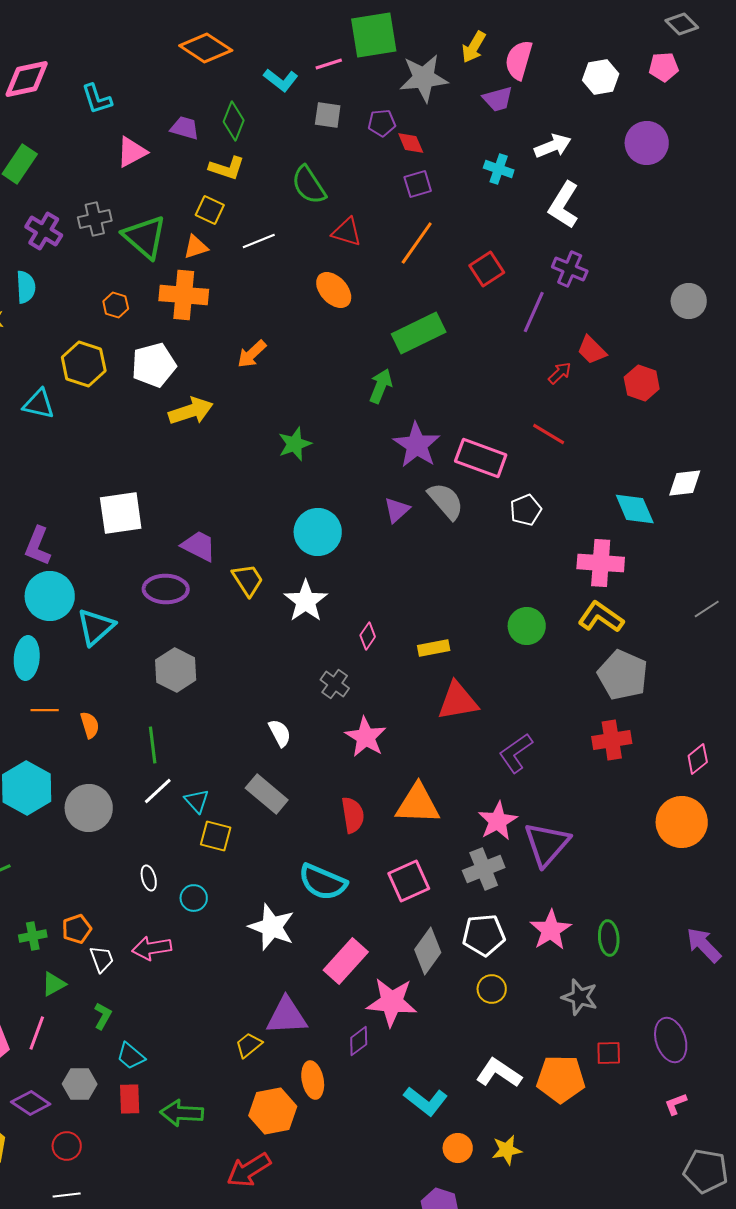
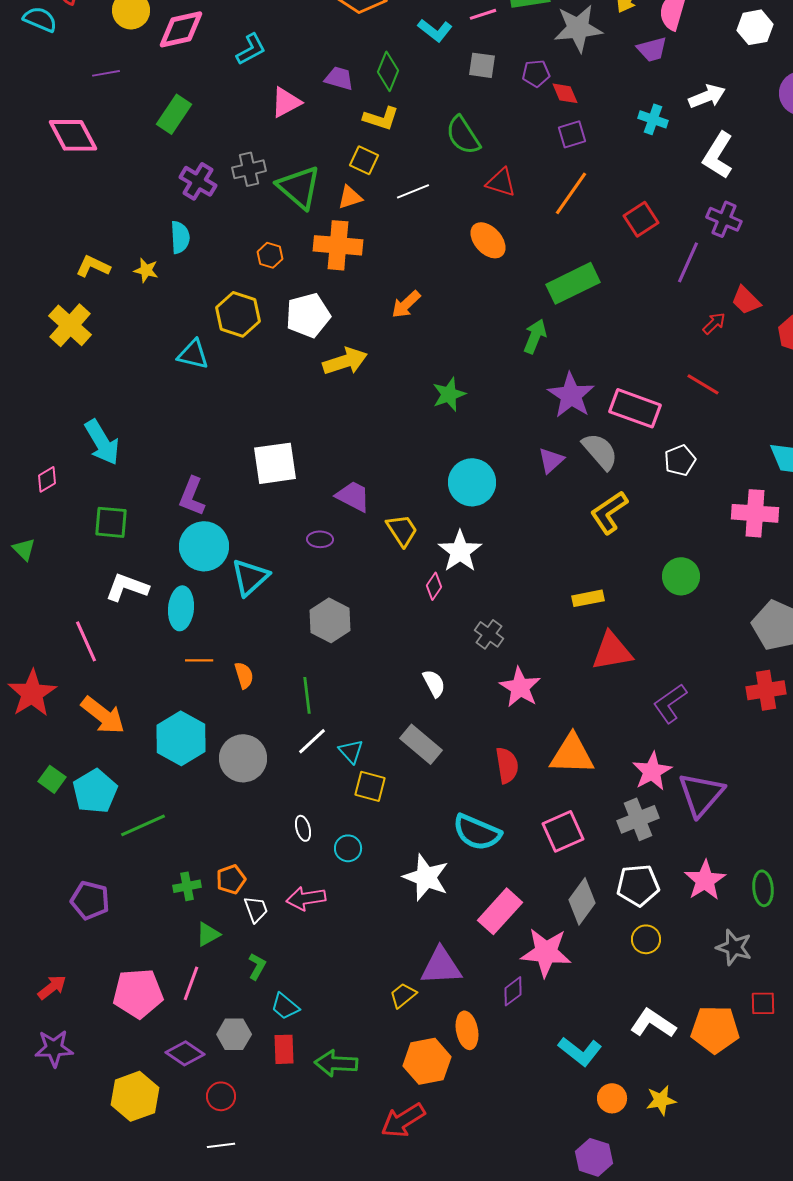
cyan L-shape: (97, 99) -> (251, 49), turned -100
purple ellipse: (166, 589) -> (320, 539), size x0.6
yellow L-shape: (601, 617) -> (609, 512), moved, turned -69
pink diamond: (368, 636) -> (434, 586), moved

